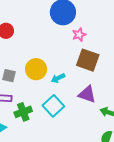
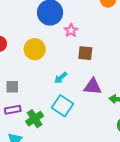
brown square: (88, 60) -> (85, 53), size x0.7
yellow circle: (36, 69) -> (35, 49), moved

